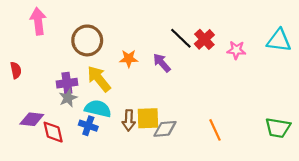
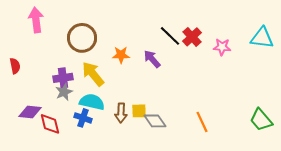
yellow square: (148, 118) -> (139, 111), size x0.7
green trapezoid: (278, 128) -> (261, 120), turned 40
gray diamond: (165, 129) -> (155, 121), turned 60

